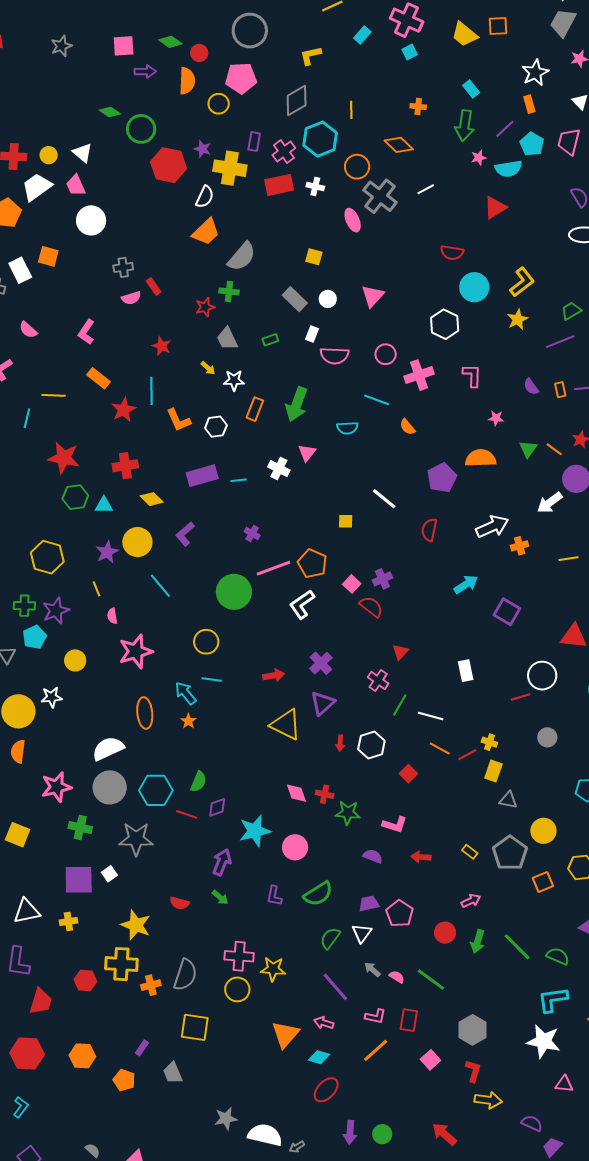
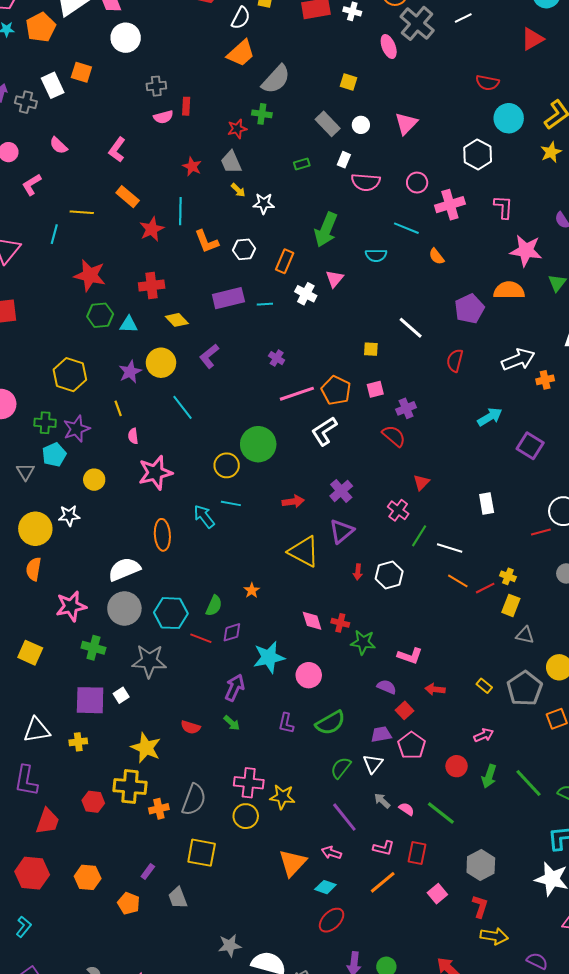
red rectangle: (154, 286) -> (186, 106), turned 36
gray trapezoid: (227, 339) -> (231, 162), moved
orange rectangle: (255, 409) -> (285, 261), moved
pink star: (496, 418) -> (526, 251), size x2.0
pink square: (352, 584) -> (375, 389), moved, turned 30
green circle: (234, 592) -> (258, 444), moved
orange star: (188, 721) -> (252, 590), moved
red square: (408, 774) -> (404, 710), moved

